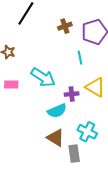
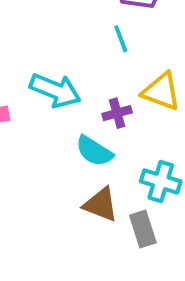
cyan semicircle: (57, 111) -> (94, 151), turned 66

